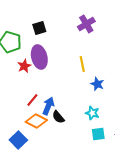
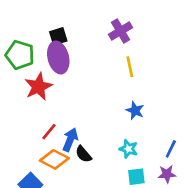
purple ellipse: (39, 57) -> (58, 57), moved
yellow line: (82, 64) -> (130, 67), moved
red star: (24, 66) -> (38, 87), size x1.5

